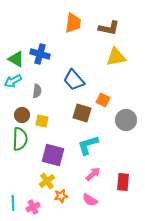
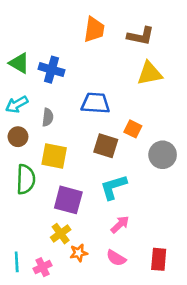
green triangle: (16, 59) -> (19, 63), moved
blue trapezoid: (74, 80) -> (95, 103), turned 135
brown circle: (22, 115) -> (18, 137), moved
yellow square: (42, 121) -> (54, 156), size x1.5
red rectangle: (123, 182) -> (159, 259), moved

